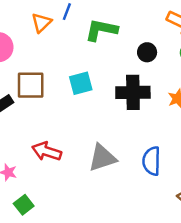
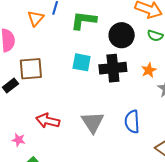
black circle: (147, 52) -> (122, 35), size x1.6
cyan square: (81, 83) -> (82, 62), moved, turned 30
gray triangle: (102, 158) -> (93, 122), turned -40

